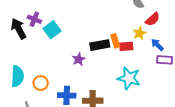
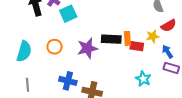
purple star: (79, 59) -> (87, 48), size x1.5
cyan star: (129, 78) -> (143, 79), moved, size x0.7
orange circle: (41, 83) -> (55, 47), moved

